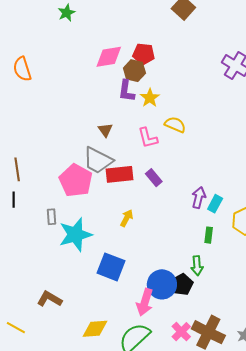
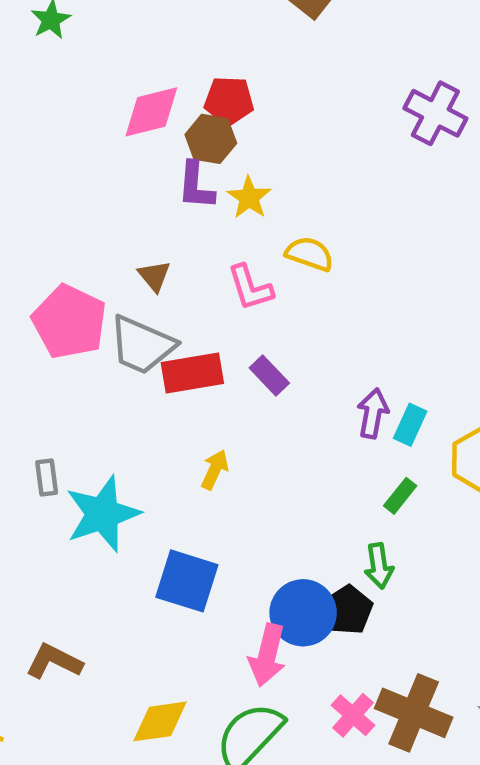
pink pentagon: (76, 181) -> (69, 322), moved
green rectangle: (209, 235) -> (400, 496), turned 35

